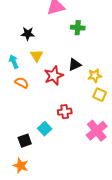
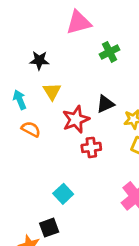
green cross: (78, 28) -> (110, 52), turned -32
red cross: (65, 112) -> (91, 147), moved
black square: (25, 141) -> (49, 228), moved

